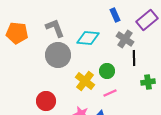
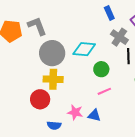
gray L-shape: (55, 28) -> (37, 26), moved
cyan diamond: (88, 38) -> (84, 49), moved
yellow cross: (85, 81) -> (53, 79), moved, turned -36

